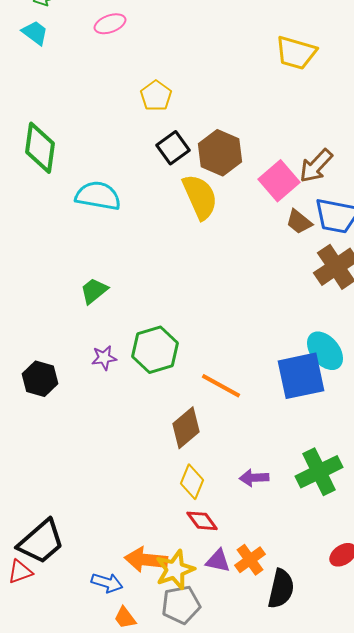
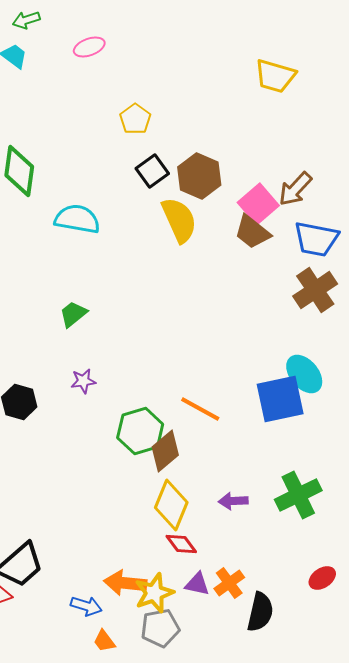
brown trapezoid: (299, 222) -> (252, 232), moved, size x1.4
green hexagon: (155, 350) -> (140, 431), moved
yellow diamond: (192, 482) -> (171, 505), size x1.4

